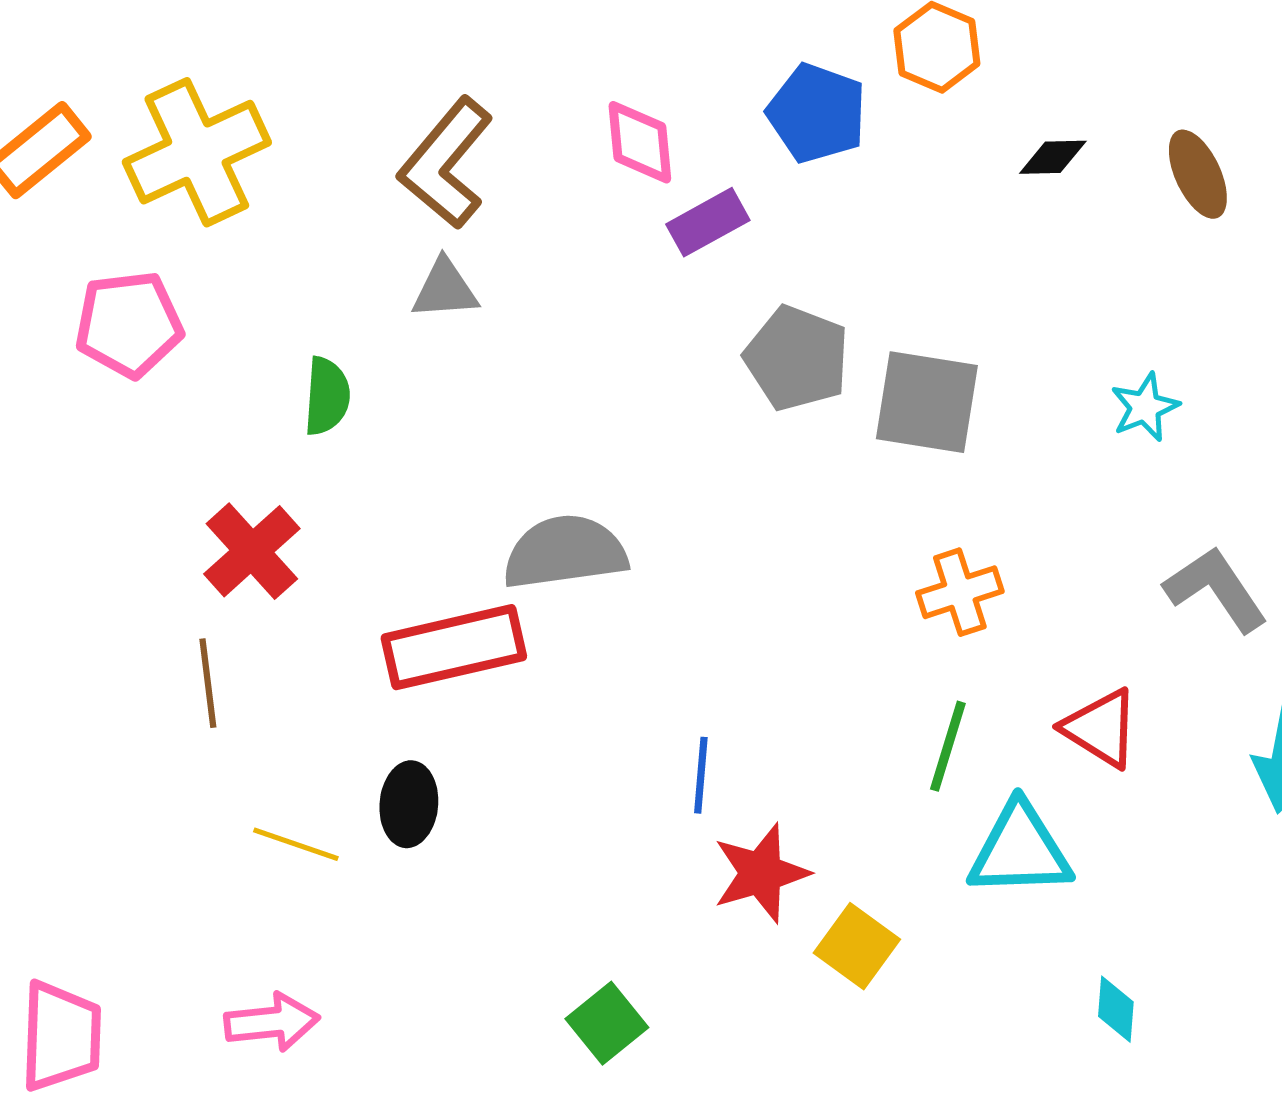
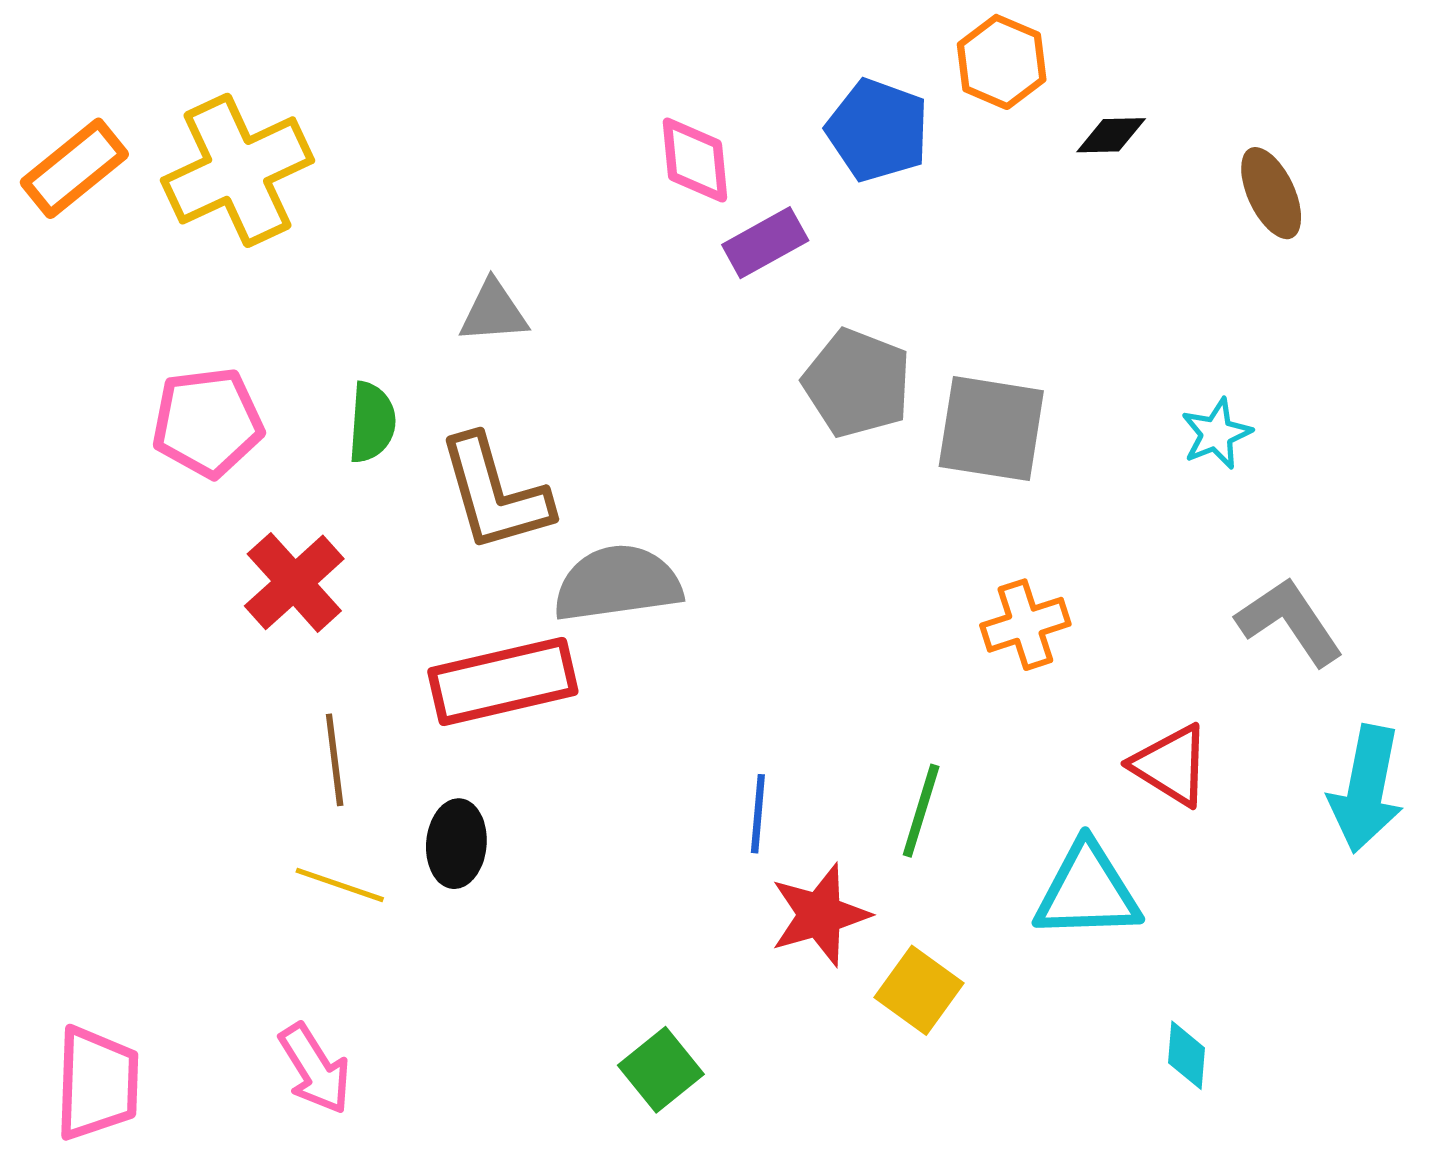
black diamond: (1053, 157) -> (1111, 135), moved
brown L-shape: (446, 163) -> (495, 494), moved, turned -56
pink pentagon: (129, 324) -> (208, 422), moved
brown line: (208, 683) -> (335, 760), moved
green line: (948, 746) -> (921, 811), moved
pink arrow: (272, 1022) -> (315, 1069), turned 64

